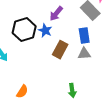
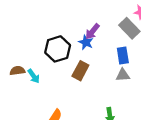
blue star: (45, 31) -> (86, 42), moved
brown rectangle: (60, 50) -> (80, 71), moved

